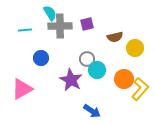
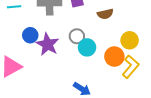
yellow circle: (135, 48) -> (130, 40), moved
purple star: (71, 80) -> (47, 44), moved

